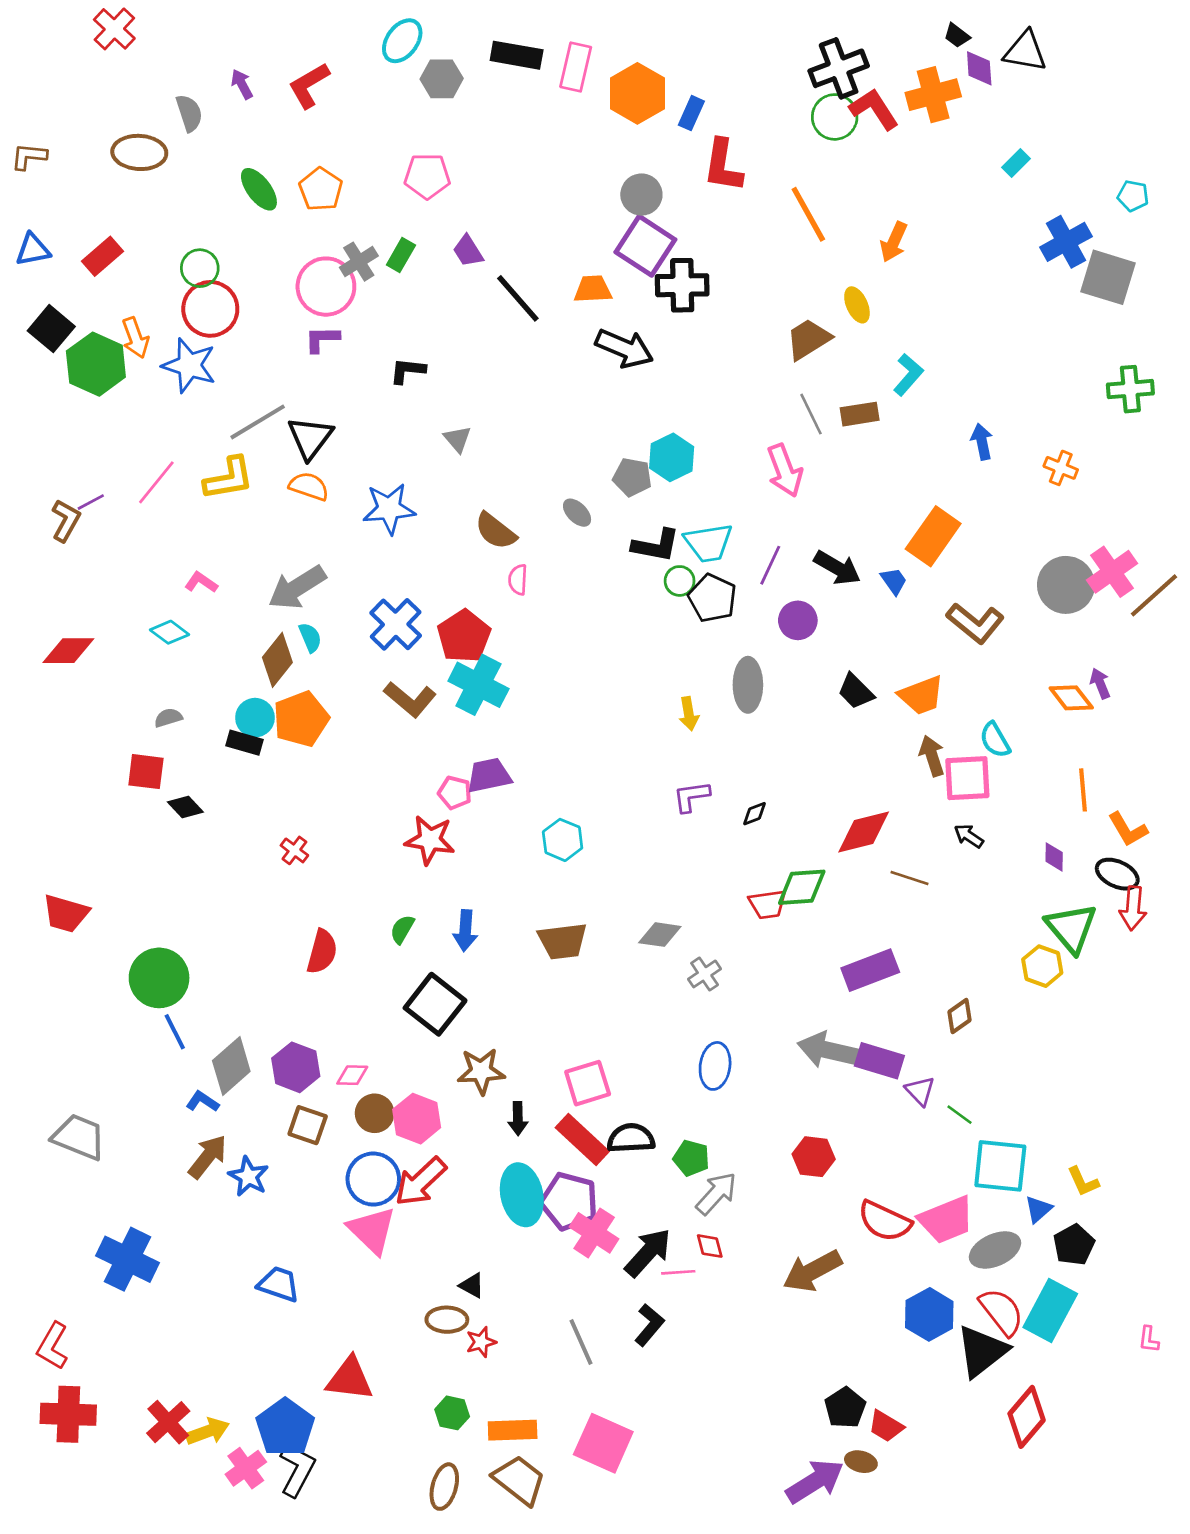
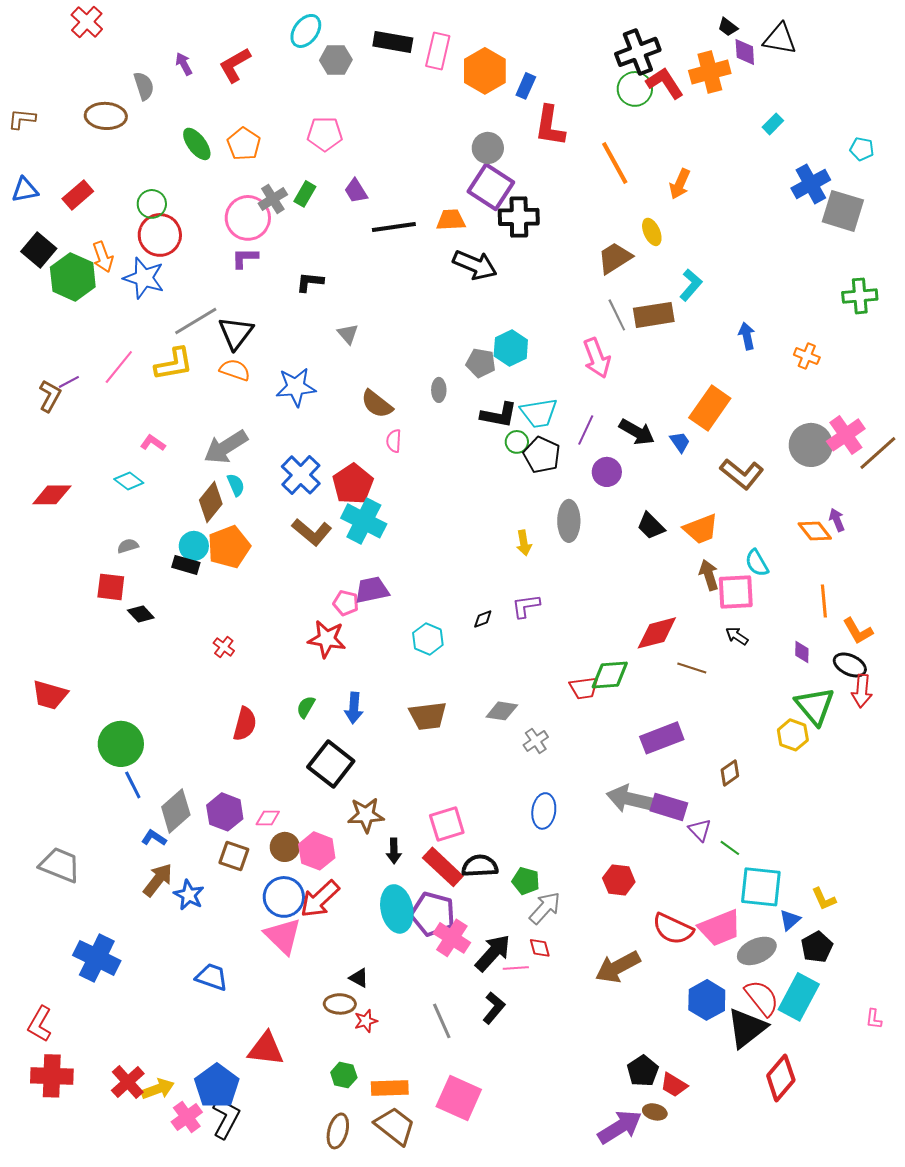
black line: (518, 298) -> (394, 227), turned -57
brown rectangle: (860, 414) -> (654, 315), size x1.4
gray ellipse: (577, 513) -> (439, 390), turned 45
black diamond: (754, 814) -> (483, 619), moved

